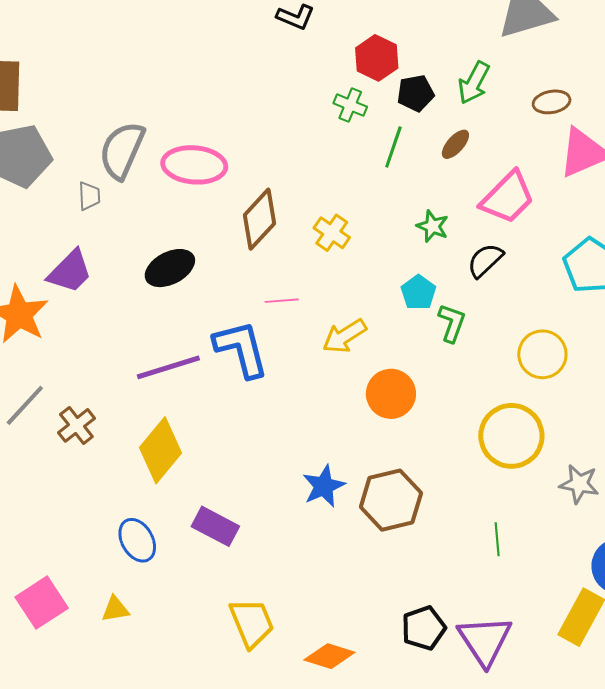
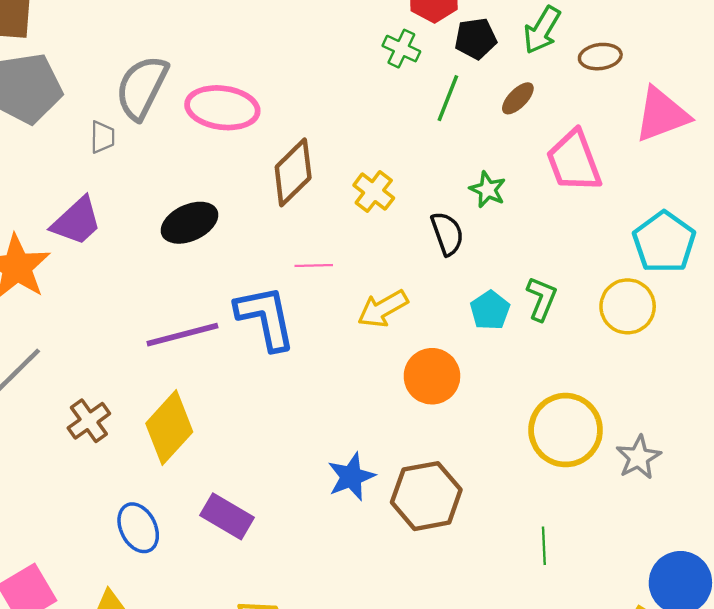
brown ellipse: (552, 102) -> (600, 57), moved
pink trapezoid: (508, 197) -> (574, 161), turned 112
black semicircle: (485, 260) -> (447, 234), moved, turned 111
cyan pentagon: (418, 292) -> (490, 310), moved
green L-shape: (452, 323) -> (542, 299), moved
yellow circle: (542, 354) -> (628, 306), moved
brown cross: (76, 425) -> (89, 421), moved
gray star: (579, 484) -> (639, 457), moved, turned 30

